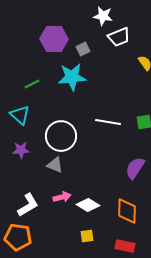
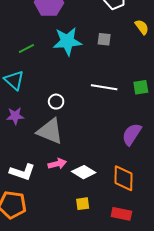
gray square: (83, 49) -> (104, 39), moved, turned 32
white circle: (61, 136) -> (56, 102), size x0.5
gray triangle: (55, 165) -> (50, 131), size x1.6
white L-shape: (28, 205) -> (22, 172), turned 50

